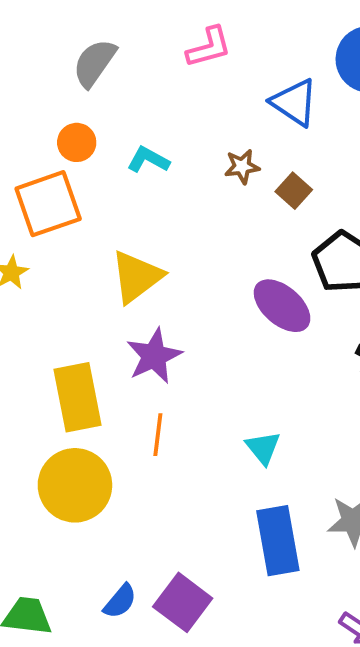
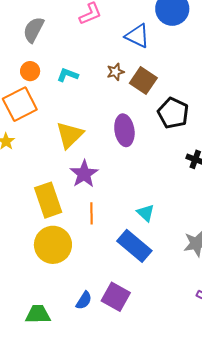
brown square: (294, 191) -> (143, 80), size x1.5
purple ellipse: (282, 306) -> (124, 130), moved, turned 48
blue rectangle: (278, 541) -> (134, 246), moved, turned -32

